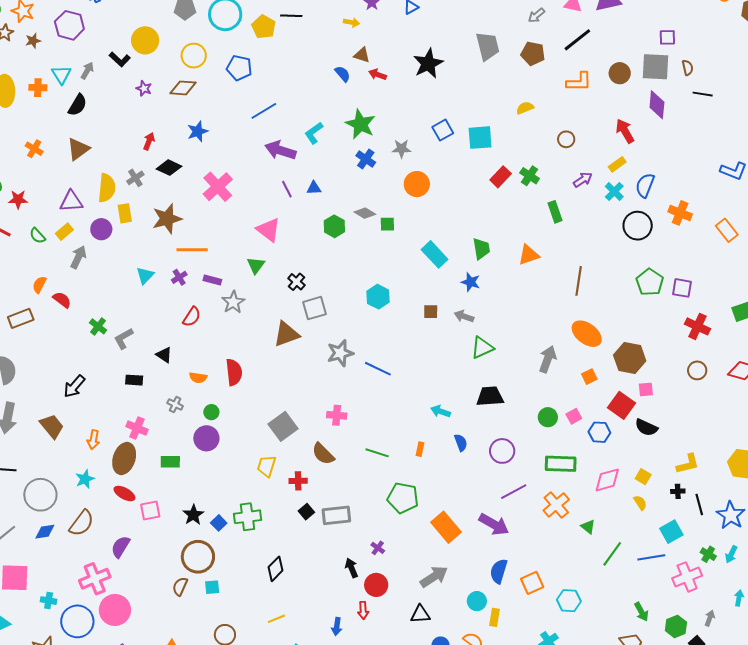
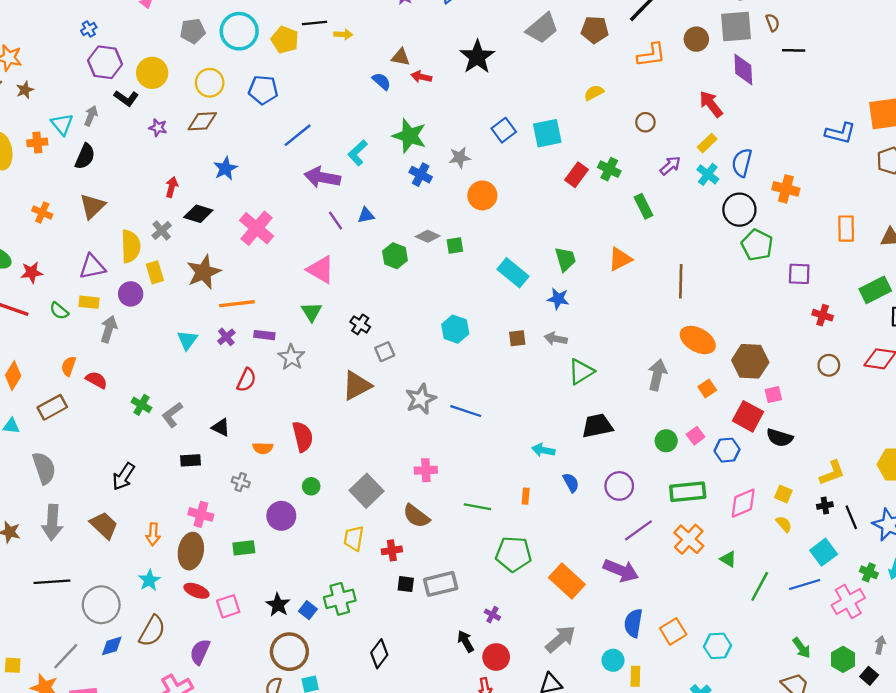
yellow arrow: (352, 22) -> (343, 34), moved
purple hexagon: (69, 25) -> (105, 62), moved
gray trapezoid: (488, 46) -> (542, 28), turned 72
orange rectangle: (727, 230) -> (846, 229), moved, turned 45
yellow rectangle: (64, 232) -> (89, 302), turned 54
green pentagon: (650, 282) -> (757, 245), moved
gray square: (314, 308) -> (385, 352), size x0.7
red cross: (697, 326) -> (823, 315), size x0.7
green circle: (211, 412) -> (311, 486), moved
black square: (306, 512) -> (406, 584), turned -35

